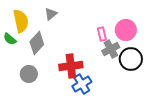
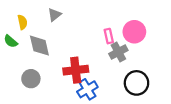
yellow semicircle: (21, 21) -> (22, 22), size x0.6
gray diamond: (37, 43) -> (39, 46), turned -55
black circle: (131, 59) -> (136, 83), moved

